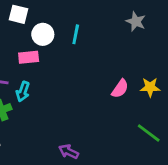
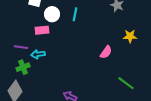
yellow star: (150, 87) -> (130, 36), moved
cyan arrow: (23, 92) -> (38, 54), turned 64

